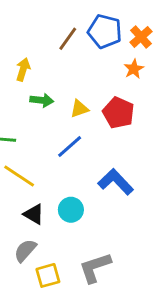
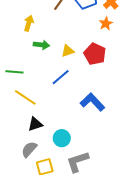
cyan circle: (71, 210) -> (62, 138), moved
black triangle: (34, 214) -> (35, 124), turned -49

